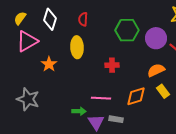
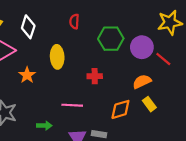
red semicircle: (83, 19) -> (74, 21), moved
pink line: (101, 98) -> (72, 105), moved
green arrow: (79, 111) -> (44, 126), moved

